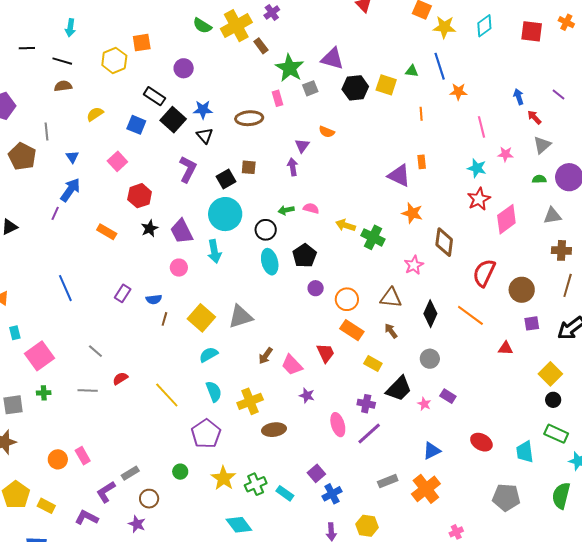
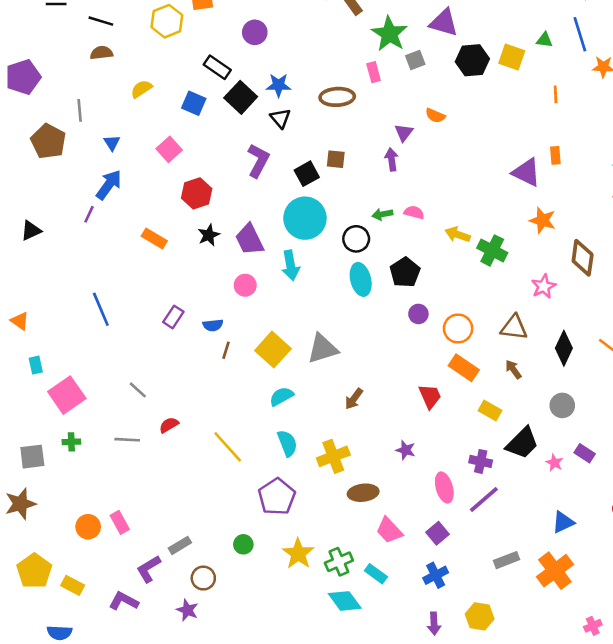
pink trapezoid: (292, 365) -> (389, 530), moved
purple square: (316, 473) -> (437, 533), moved
cyan diamond: (239, 525) -> (345, 601), moved

